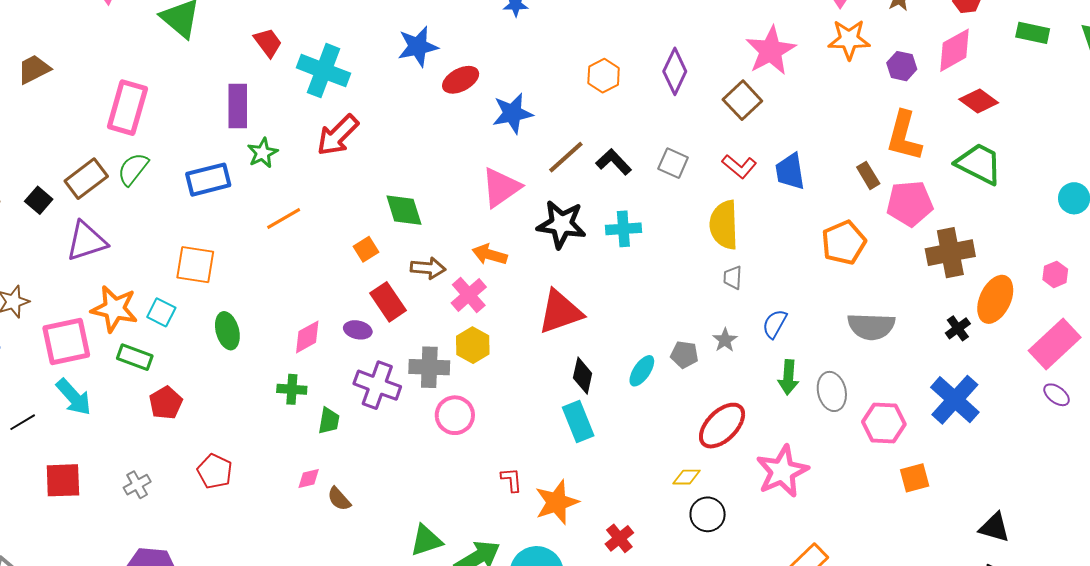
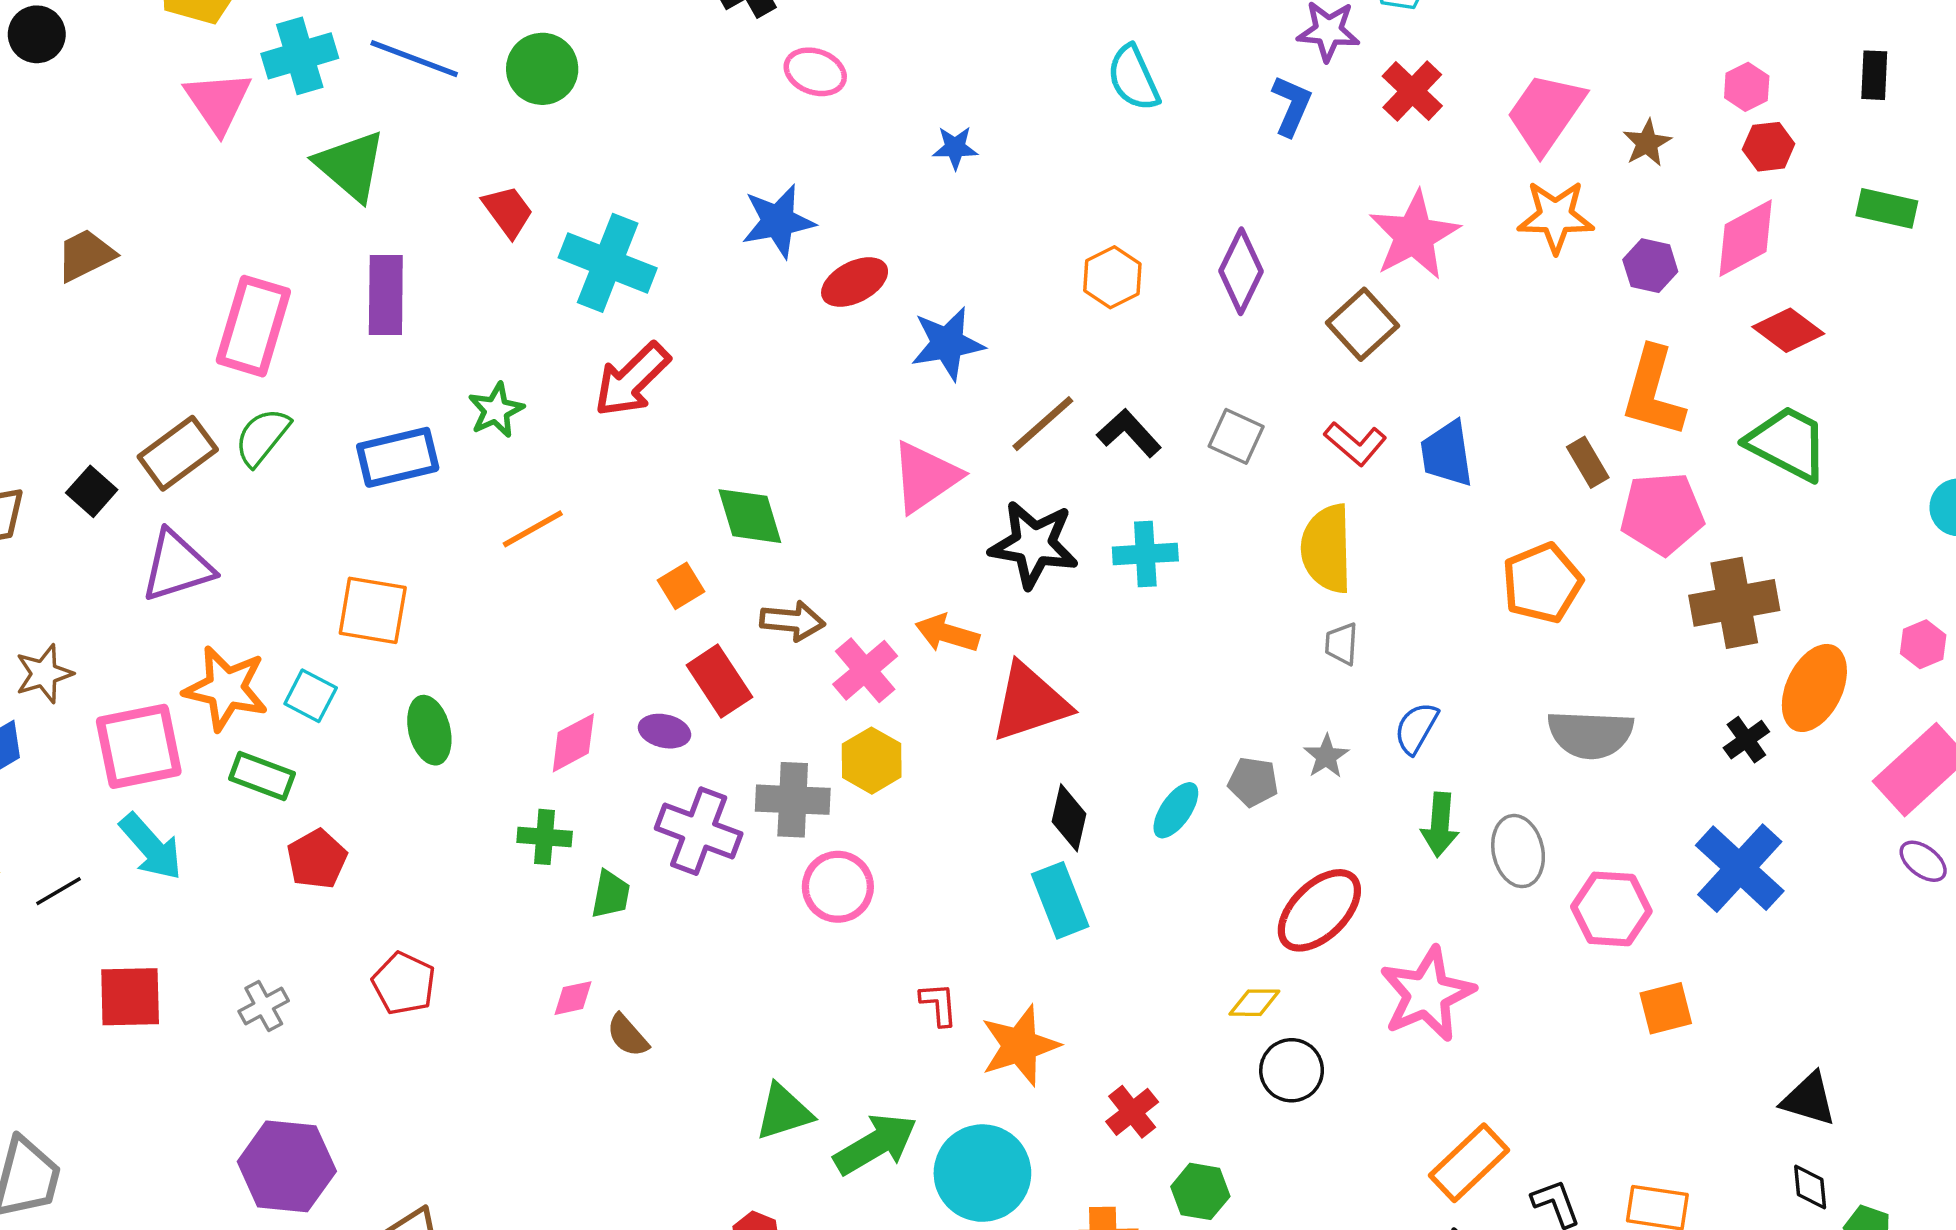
purple rectangle: (238, 106) -> (386, 295), moved
orange arrow: (490, 254) -> (947, 633), moved

